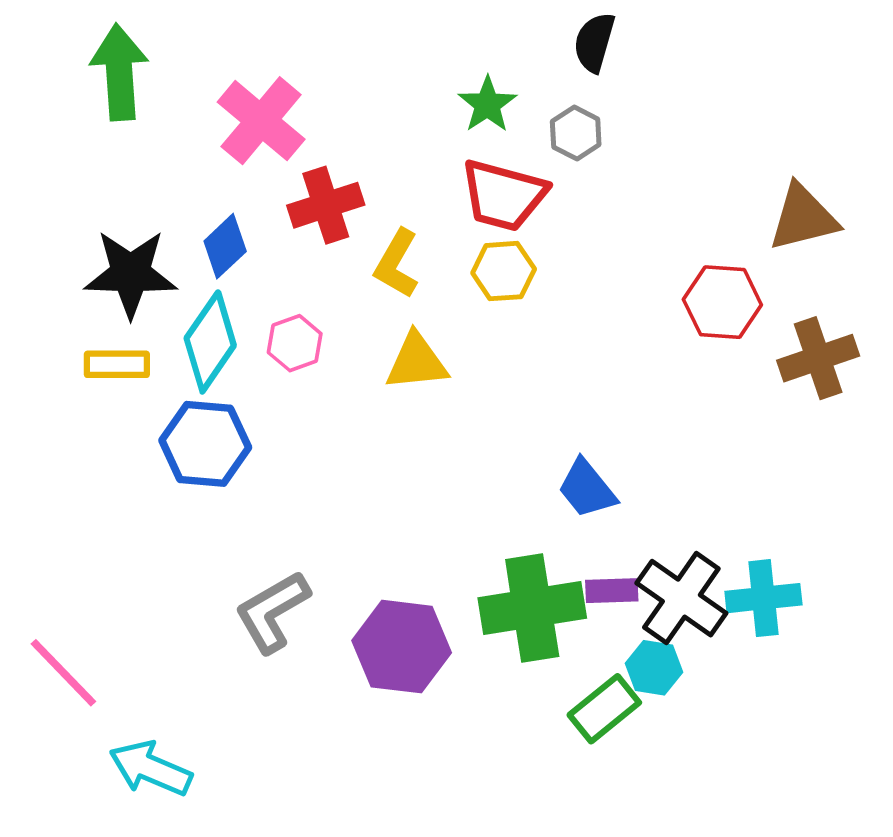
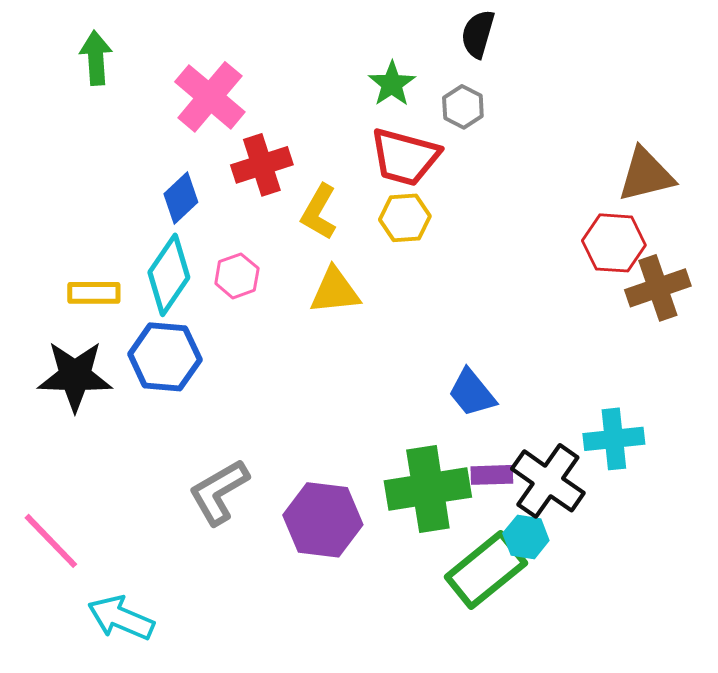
green arrow: (119, 72) -> (96, 58), size x0.7
black star: (131, 274) -> (75, 376), moved
red hexagon: (722, 302) -> (614, 243), moved
cyan cross: (763, 598) -> (614, 439), moved
green rectangle: (604, 709) -> (486, 570), size x1.4

